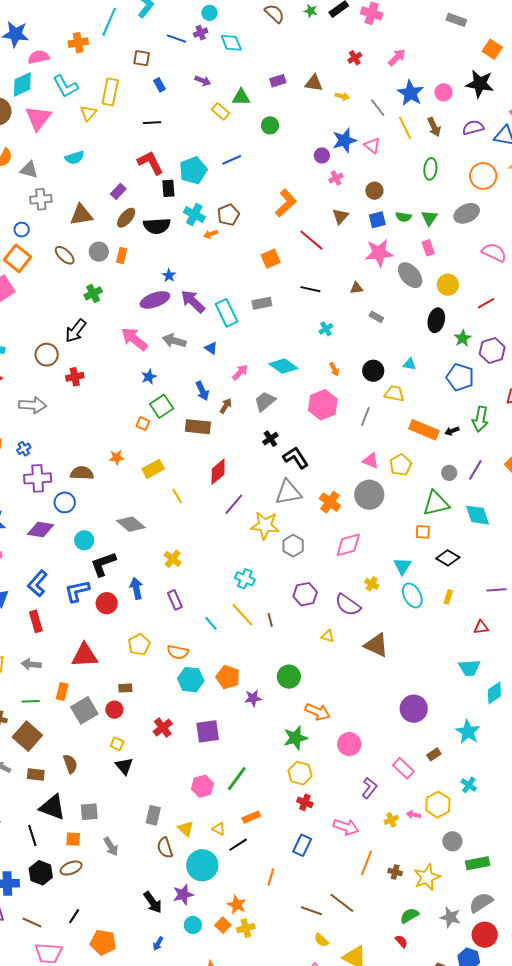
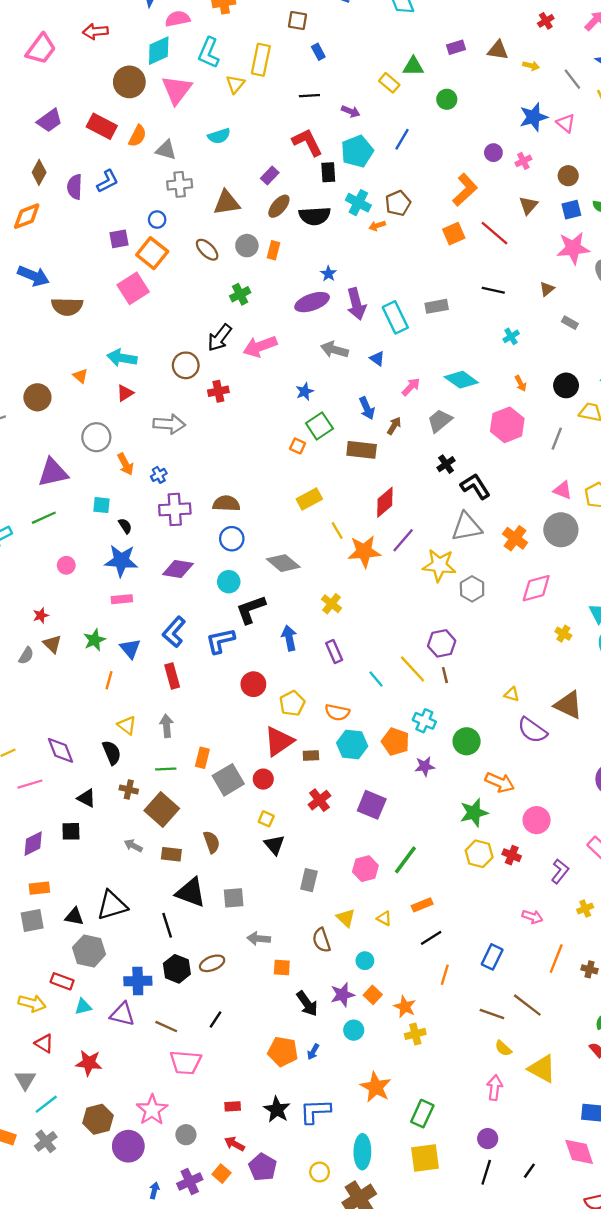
purple arrow: (203, 81) -> (351, 111), moved
cyan L-shape: (65, 86) -> (209, 53), turned 52
purple circle: (322, 155) -> (493, 153), moved
blue line: (232, 160) -> (402, 139), turned -36
orange square: (271, 259) -> (454, 234), moved
brown triangle: (357, 288) -> (547, 289), turned -32
purple arrow: (193, 301) -> (356, 304), turned -148
pink arrow: (134, 339) -> (260, 346), moved, turned -60
orange star: (117, 458) -> (364, 551), moved, size x1.8
blue circle: (65, 502) -> (232, 539), moved
cyan cross: (245, 579) -> (424, 721), moved
purple hexagon: (305, 594) -> (442, 643), moved
red circle: (107, 603) -> (253, 684), moved
purple semicircle: (348, 605) -> (532, 730), moved
red triangle: (85, 655) -> (279, 741), moved, turned -32
gray arrow: (31, 664) -> (166, 726), turned 78
brown rectangle: (125, 688) -> (311, 755), moved
purple square: (208, 731) -> (372, 805), turned 30
red cross: (305, 802) -> (512, 855), moved
gray rectangle: (153, 815) -> (309, 880), moved
pink arrow: (346, 827) -> (532, 917), size x0.7
orange square: (73, 839) -> (282, 968), moved
black line: (238, 845) -> (431, 938), moved
blue rectangle: (302, 845) -> (492, 957), moved
gray arrow: (111, 847) -> (259, 939), turned 126
cyan circle: (202, 865) -> (365, 961), size x0.5
orange square: (223, 925) -> (373, 995), moved
orange pentagon: (103, 942) -> (283, 1052), moved

